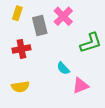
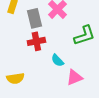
red cross: (21, 49) -> (36, 41), moved

